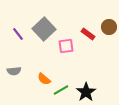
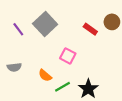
pink square: (66, 46) -> (68, 56), moved, turned 35

